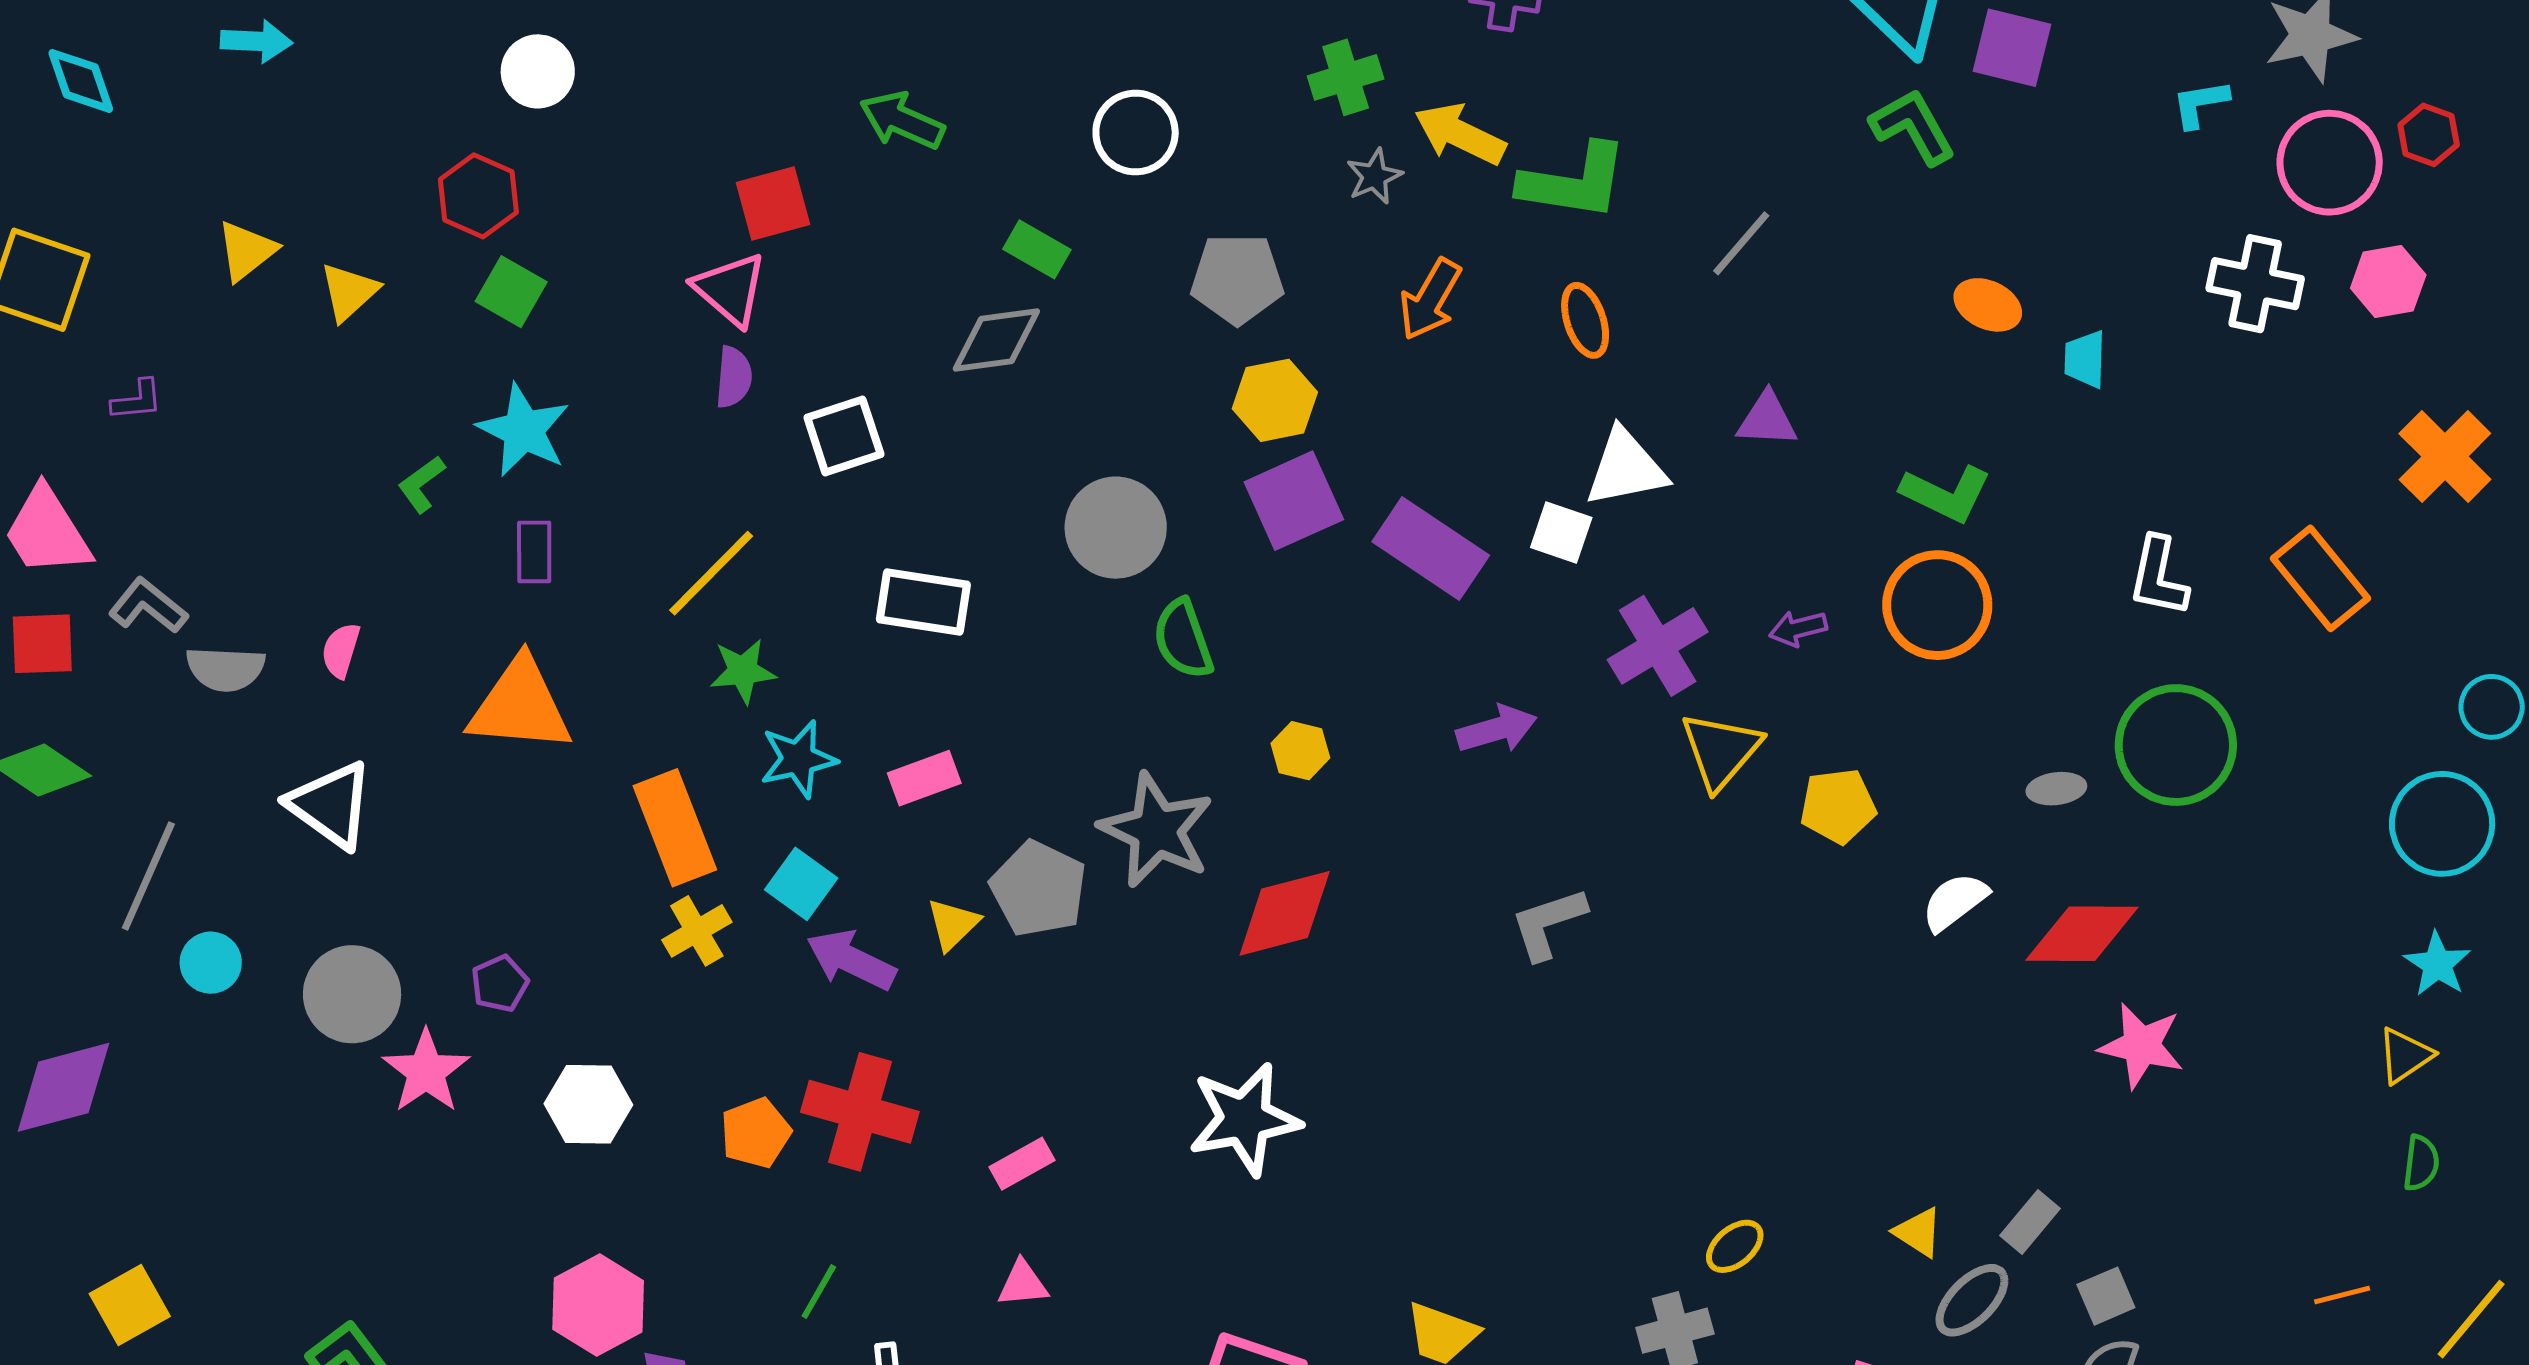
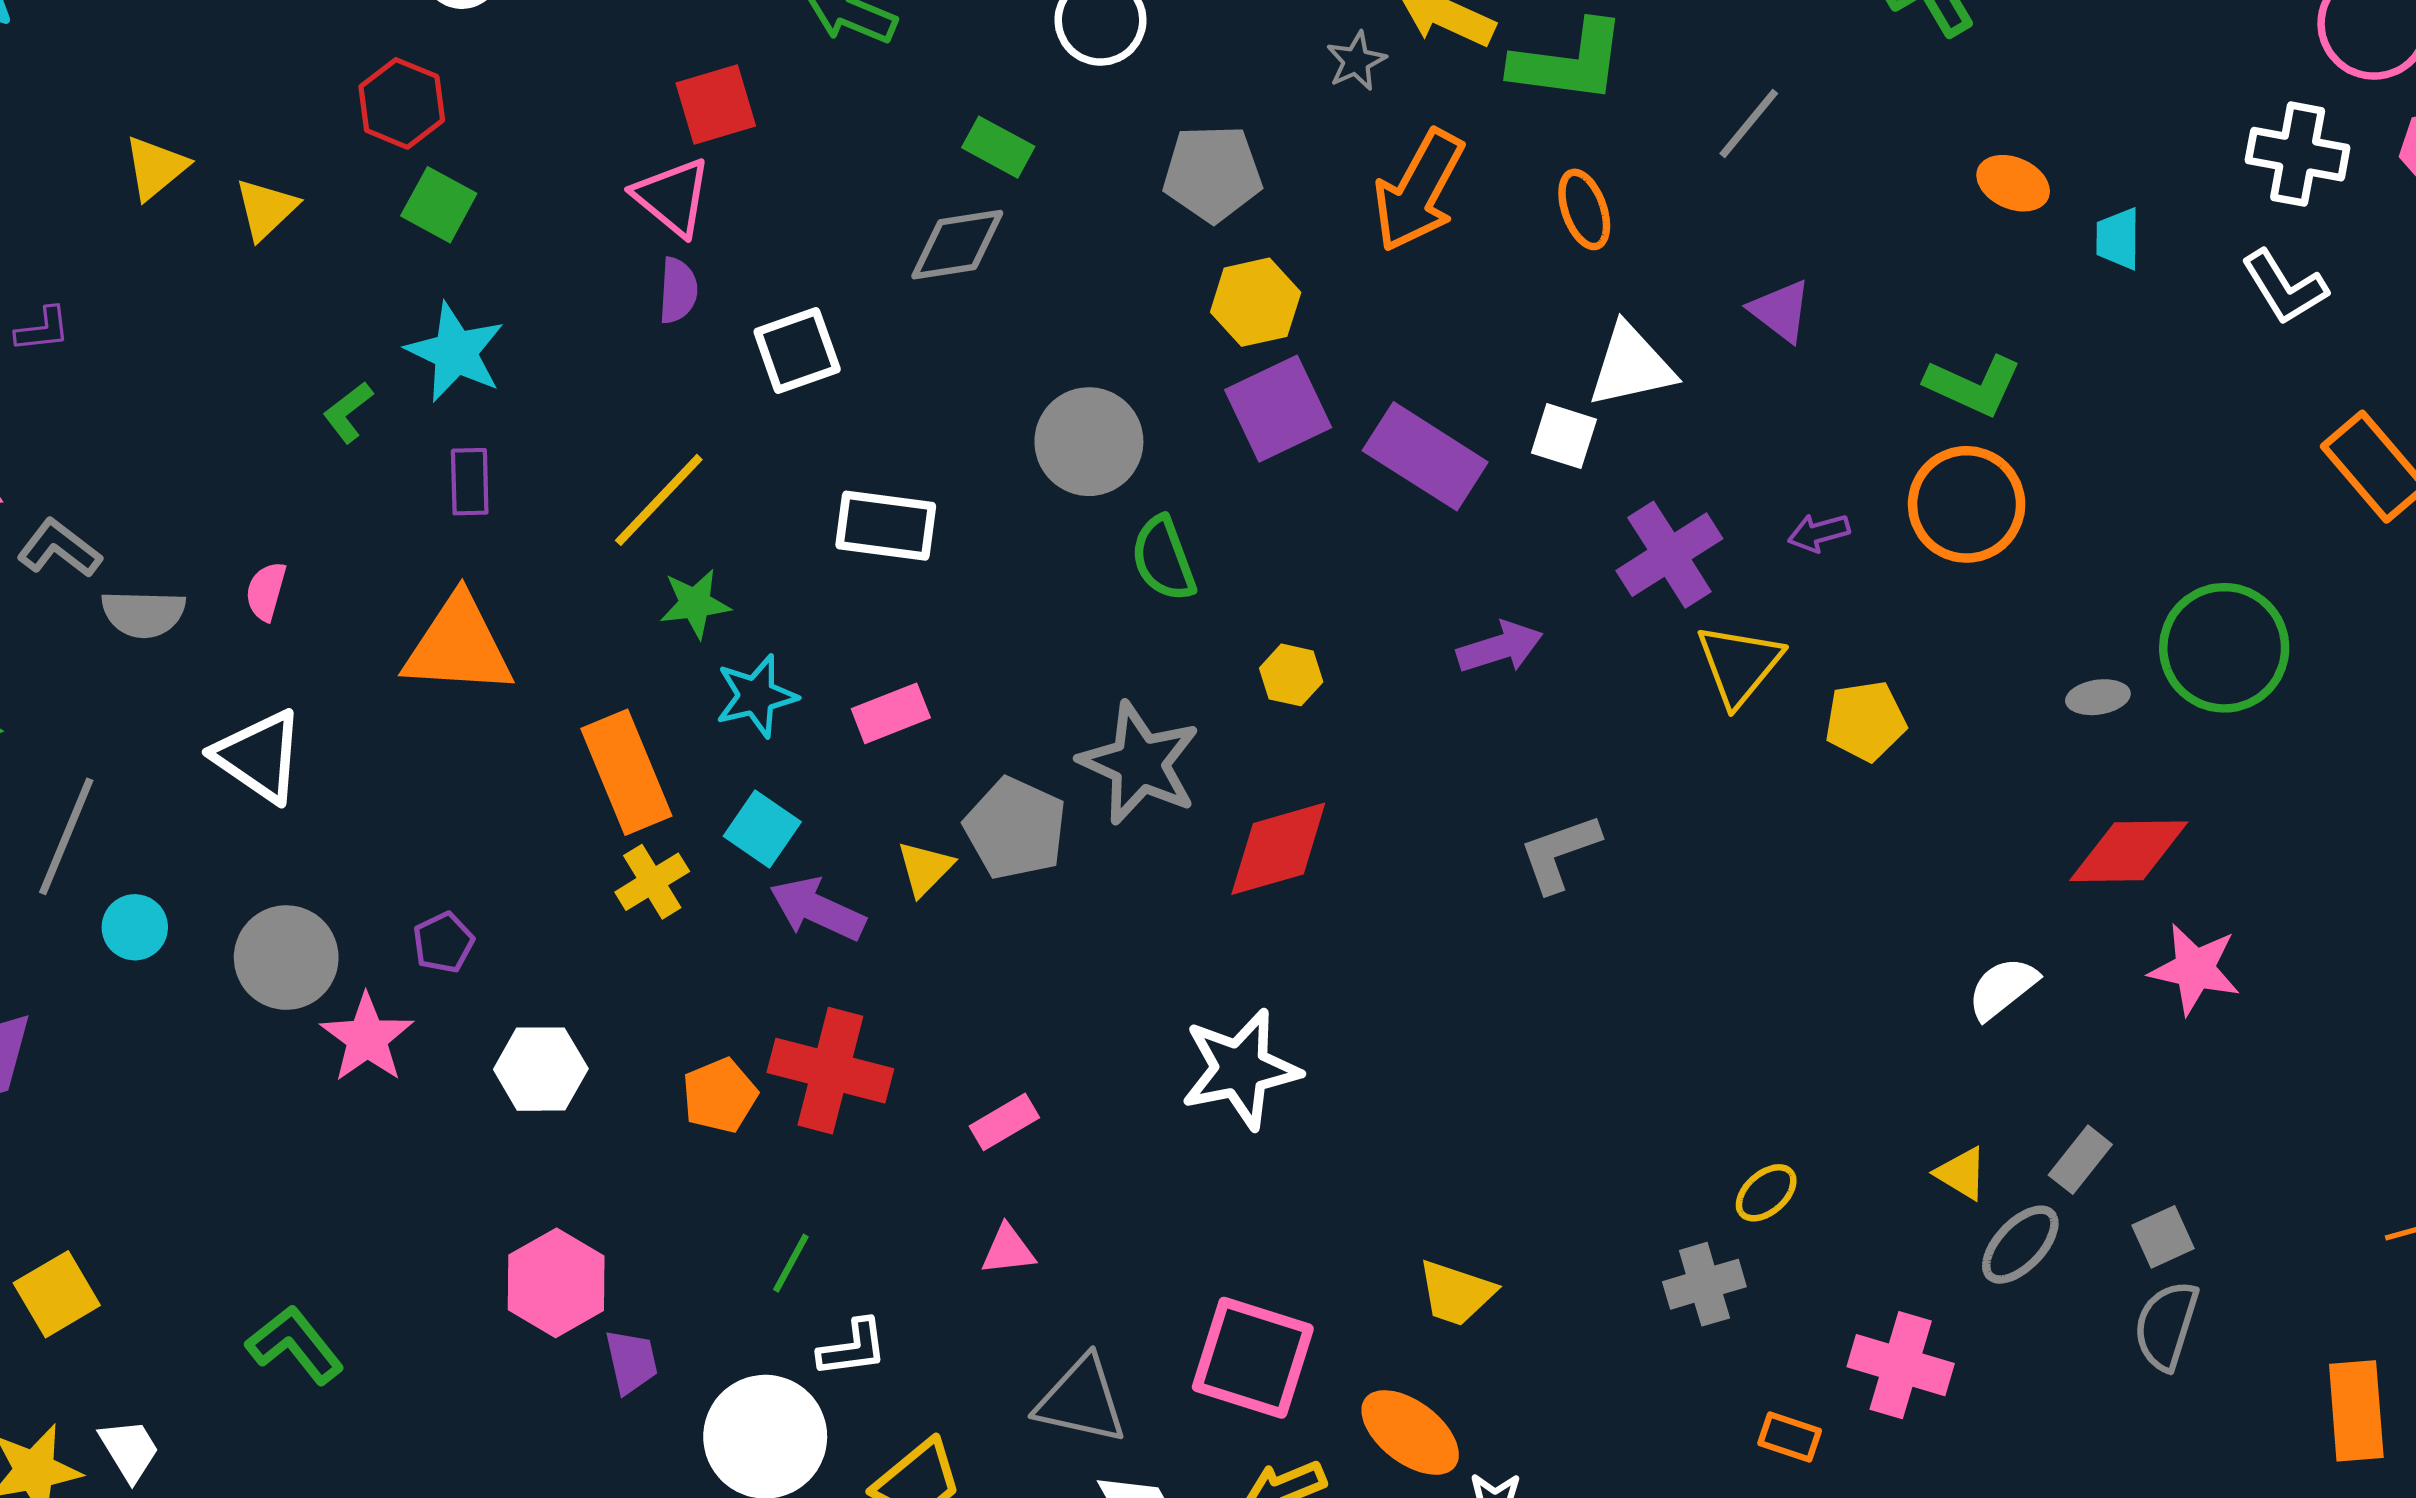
orange arrow: (1430, 299) -> (1419, 191), size x1.4
purple triangle: (1767, 419) -> (1781, 311), turned 36
white L-shape: (2158, 577) -> (2284, 287), moved, turned -42
white semicircle: (1955, 902) -> (2003, 988), moved

